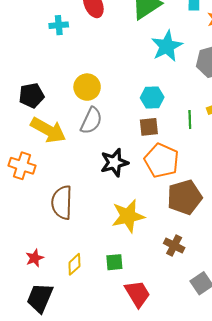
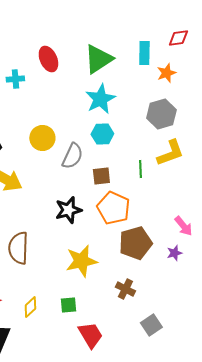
cyan star: (167, 46) -> (100, 99), moved
cyan hexagon: (152, 98) -> (102, 134), moved
gray semicircle: (91, 121) -> (72, 156), moved

